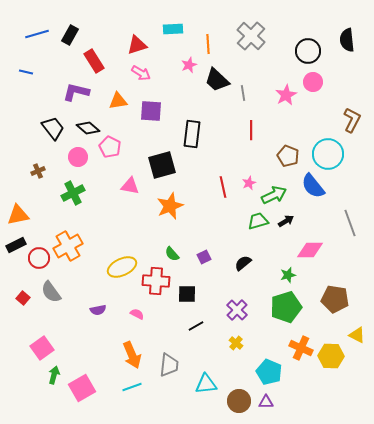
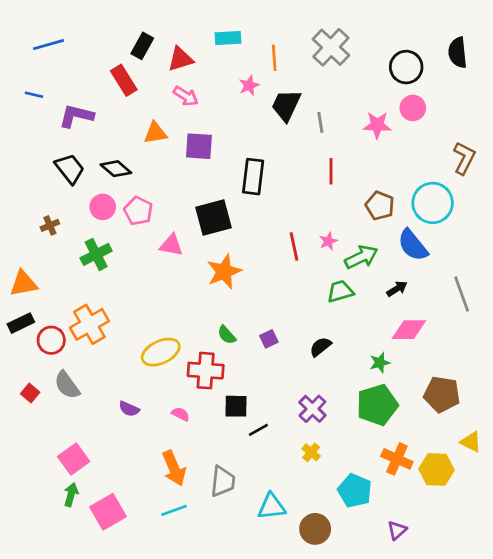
black rectangle: (70, 35) -> (142, 46), moved
black trapezoid: (217, 80) -> (286, 105), turned 72
purple L-shape: (76, 92) -> (76, 116), moved
pink star: (286, 95) -> (377, 125), turned 30
pink pentagon: (110, 147) -> (138, 211), moved
black arrow: (286, 221) -> (397, 289), moved
black square: (187, 294) -> (236, 406), moved
purple semicircle: (98, 310) -> (129, 409), turned 35
pink square: (42, 348) -> (74, 459), moved
purple triangle: (266, 402) -> (397, 530), moved, turned -42

